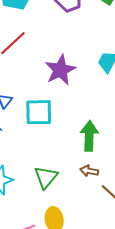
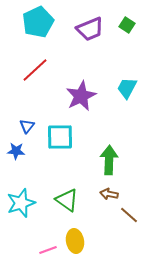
green triangle: (46, 177) -> (67, 200), turned -35

